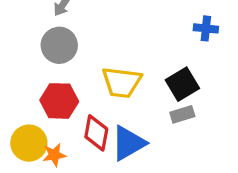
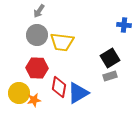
yellow trapezoid: (122, 82) -> (62, 42), moved

